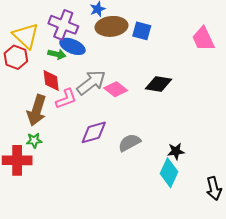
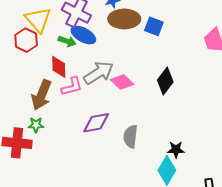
black diamond: (158, 84) -> (165, 81), turned -68
gray semicircle: (129, 143) -> (130, 136), turned -60

